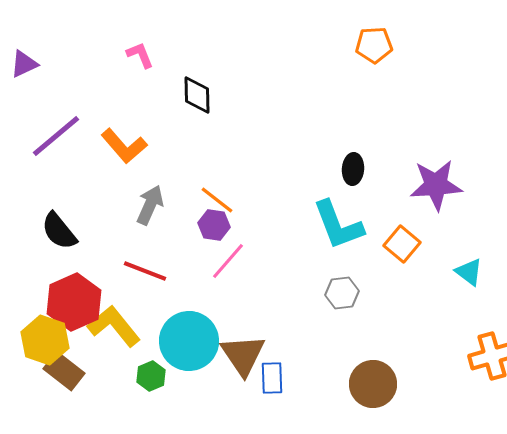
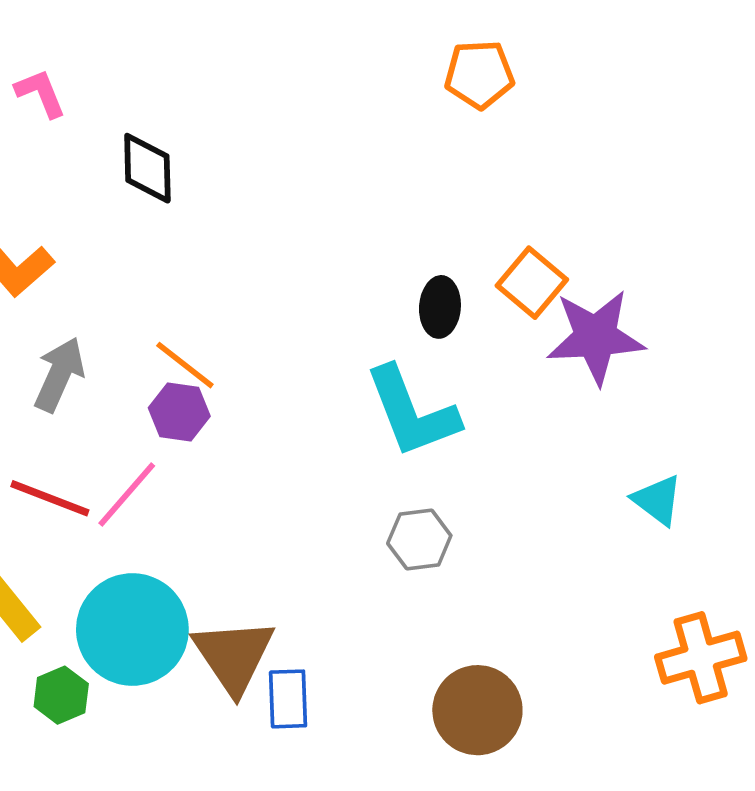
orange square: (402, 244) -> (532, 283), moved
pink line: (228, 261) -> (127, 494), moved

